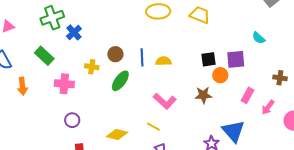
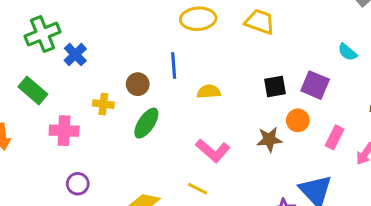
blue line: (142, 57) -> (174, 66), moved
purple square: (236, 59) -> (315, 85), turned 30
orange circle: (220, 75) -> (298, 120), moved

